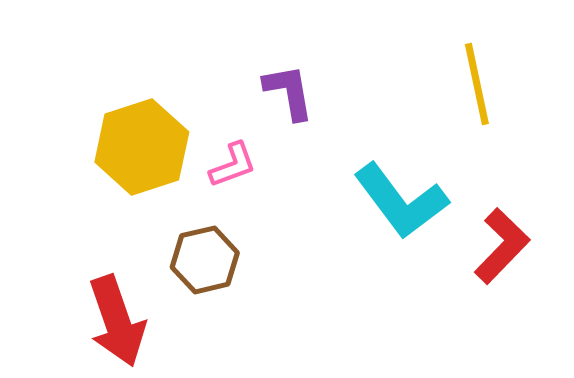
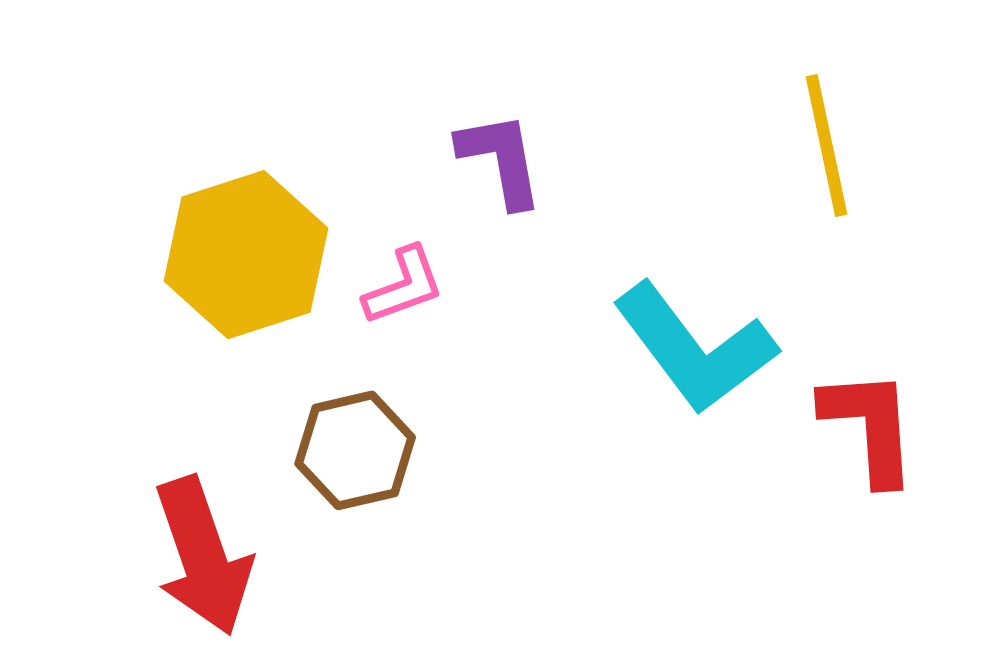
red L-shape: (502, 246) -> (870, 426), turned -48

